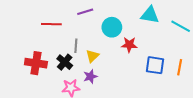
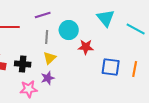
cyan triangle: (150, 15) -> (106, 18), turned 42
gray line: (76, 46) -> (47, 37), moved
black cross: (65, 62) -> (23, 64), turned -35

